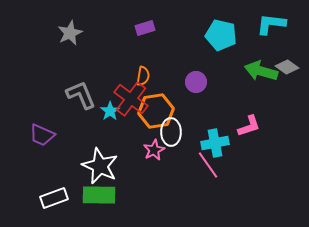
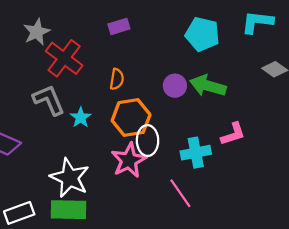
green arrow: (261, 71) -> (208, 86), moved
red cross: (131, 99) -> (64, 58), moved
pink star: (154, 150) -> (129, 160), size x1.5
pink line: (208, 165) -> (180, 193), moved

